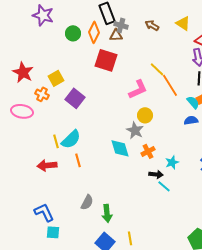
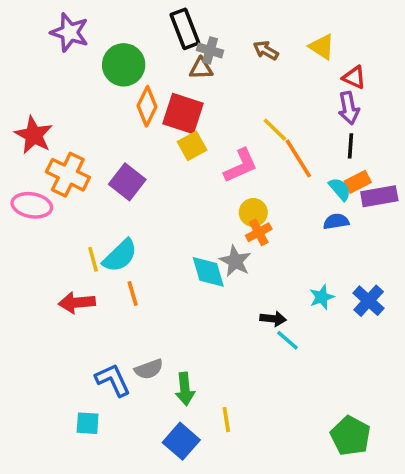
orange diamond: (94, 32) -> (147, 106), moved
green circle: (73, 33) -> (124, 65), size x1.5
yellow square: (56, 78) -> (192, 146), moved
orange cross: (42, 94) -> (68, 175), size x1.6
gray star: (135, 130) -> (235, 261), moved
orange cross: (148, 151) -> (259, 232), moved
cyan star: (172, 162) -> (322, 297), moved
gray semicircle: (87, 202) -> (149, 369), turned 42
blue L-shape: (44, 212) -> (113, 380), moved
yellow line: (130, 238) -> (226, 420), moved

